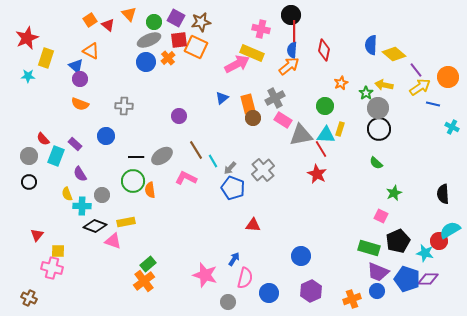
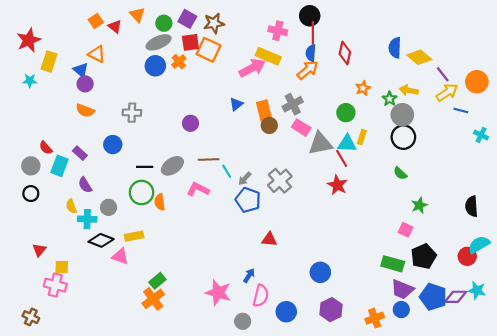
brown line: (196, 150) -> (209, 159), turned -60
cyan star: (425, 253) -> (477, 290), moved

